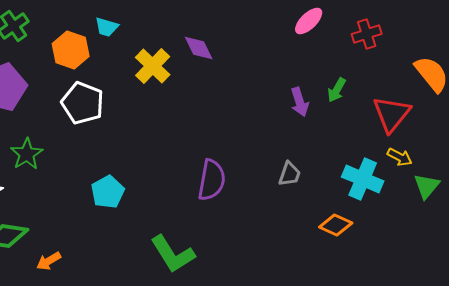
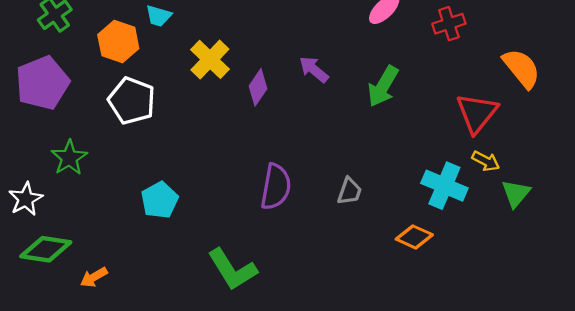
purple diamond: (199, 48) -> (258, 87), moved, turned 60
green arrow: (337, 90) -> (383, 86), moved, size x1.5
purple arrow: (300, 102) -> (314, 69), moved, turned 148
gray trapezoid: (290, 174) -> (350, 191), moved

